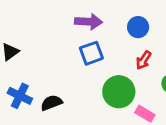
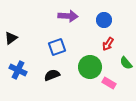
blue square: (91, 53) -> (57, 47), moved
black semicircle: (51, 103) -> (52, 75), moved

